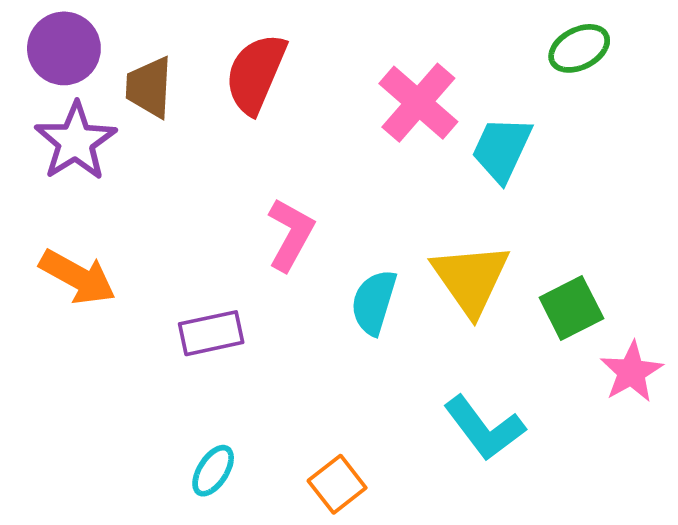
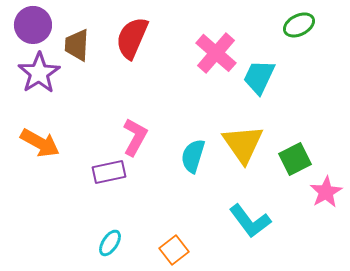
pink L-shape: (291, 234) -> (135, 137), moved

